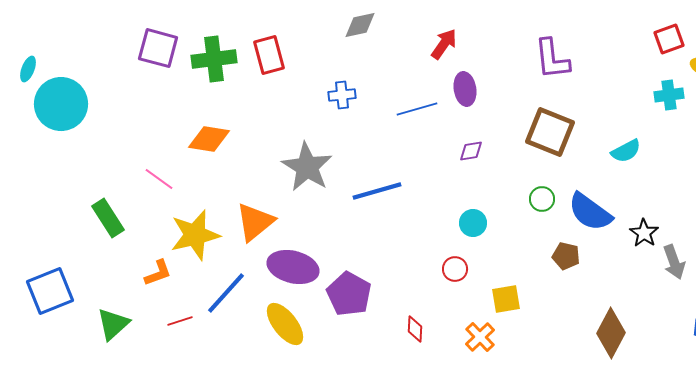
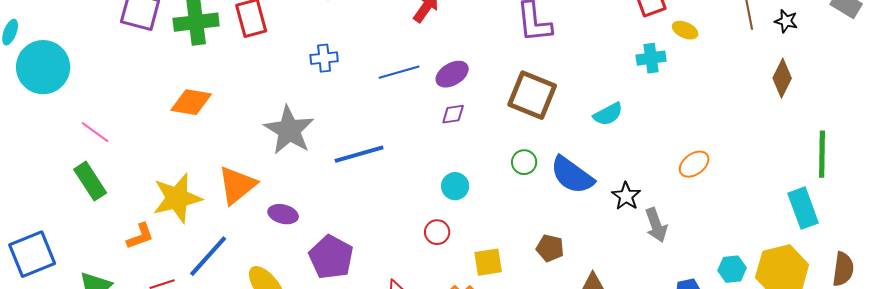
purple ellipse: (465, 89) -> (452, 74), moved, turned 68
pink line: (159, 179) -> (95, 132), moved
brown pentagon: (566, 256) -> (550, 248), moved
purple ellipse: (293, 267) -> (283, 214), moved, size x0.6

